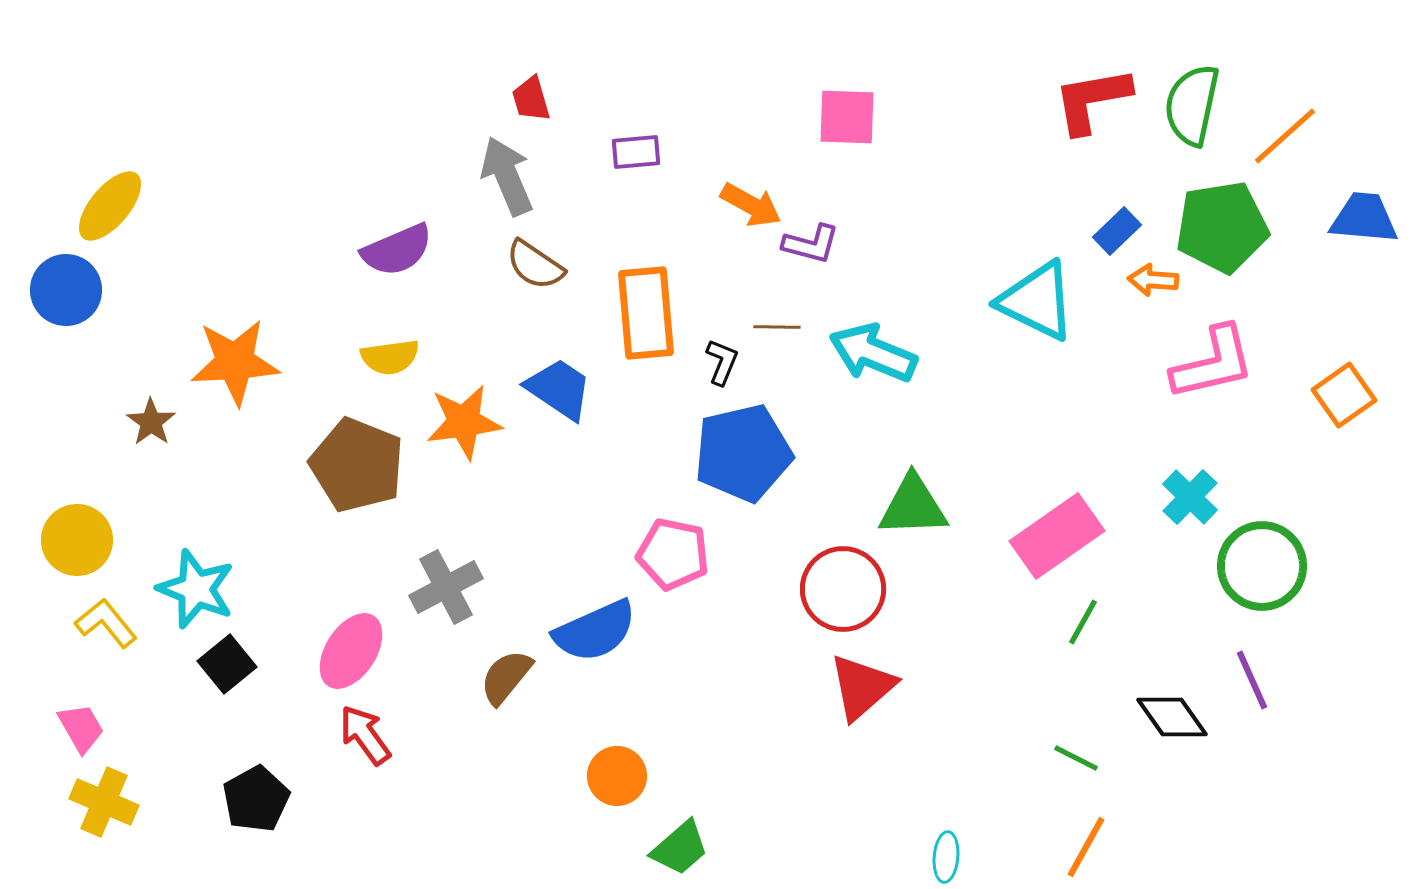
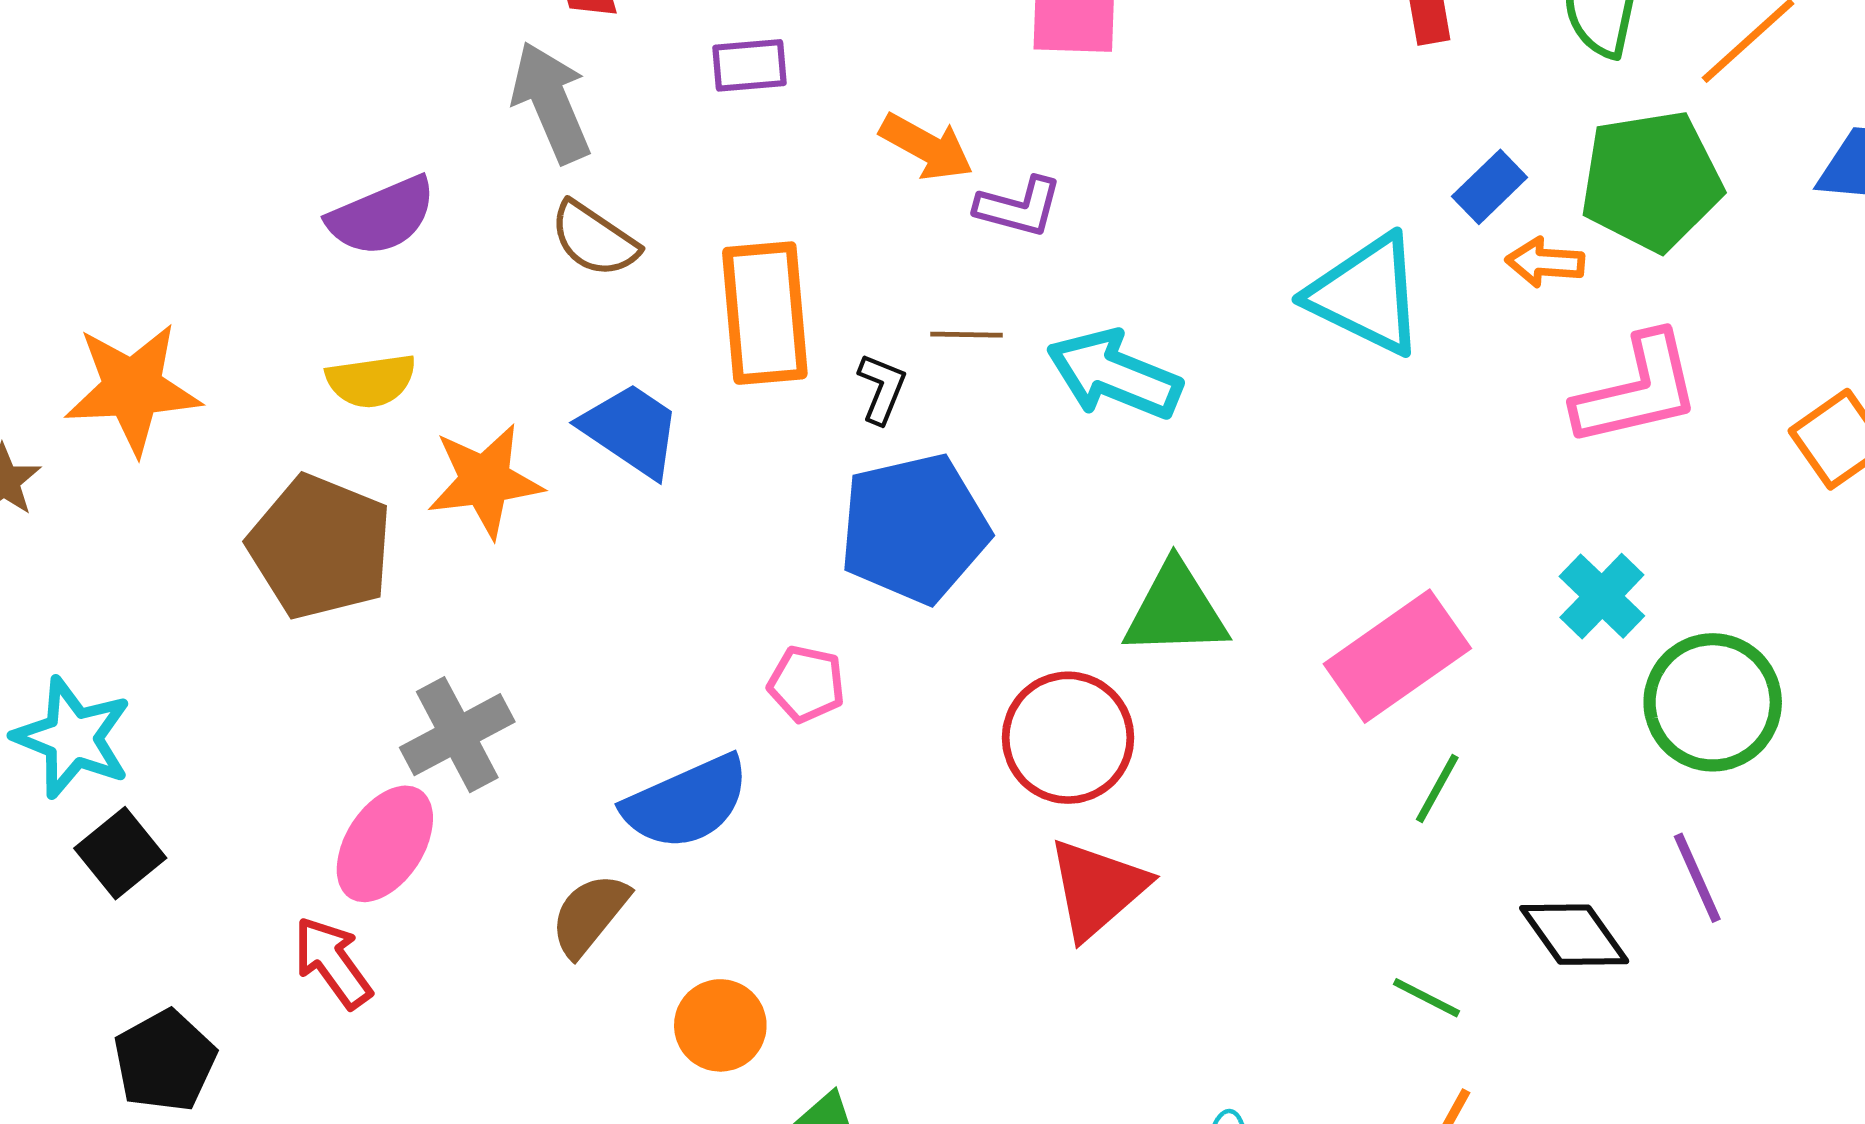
pink pentagon: (673, 554) -> (806, 684), size x0.7
pink ellipse: (351, 651) -> (385, 844), moved
brown semicircle: (506, 677) -> (590, 915), moved

